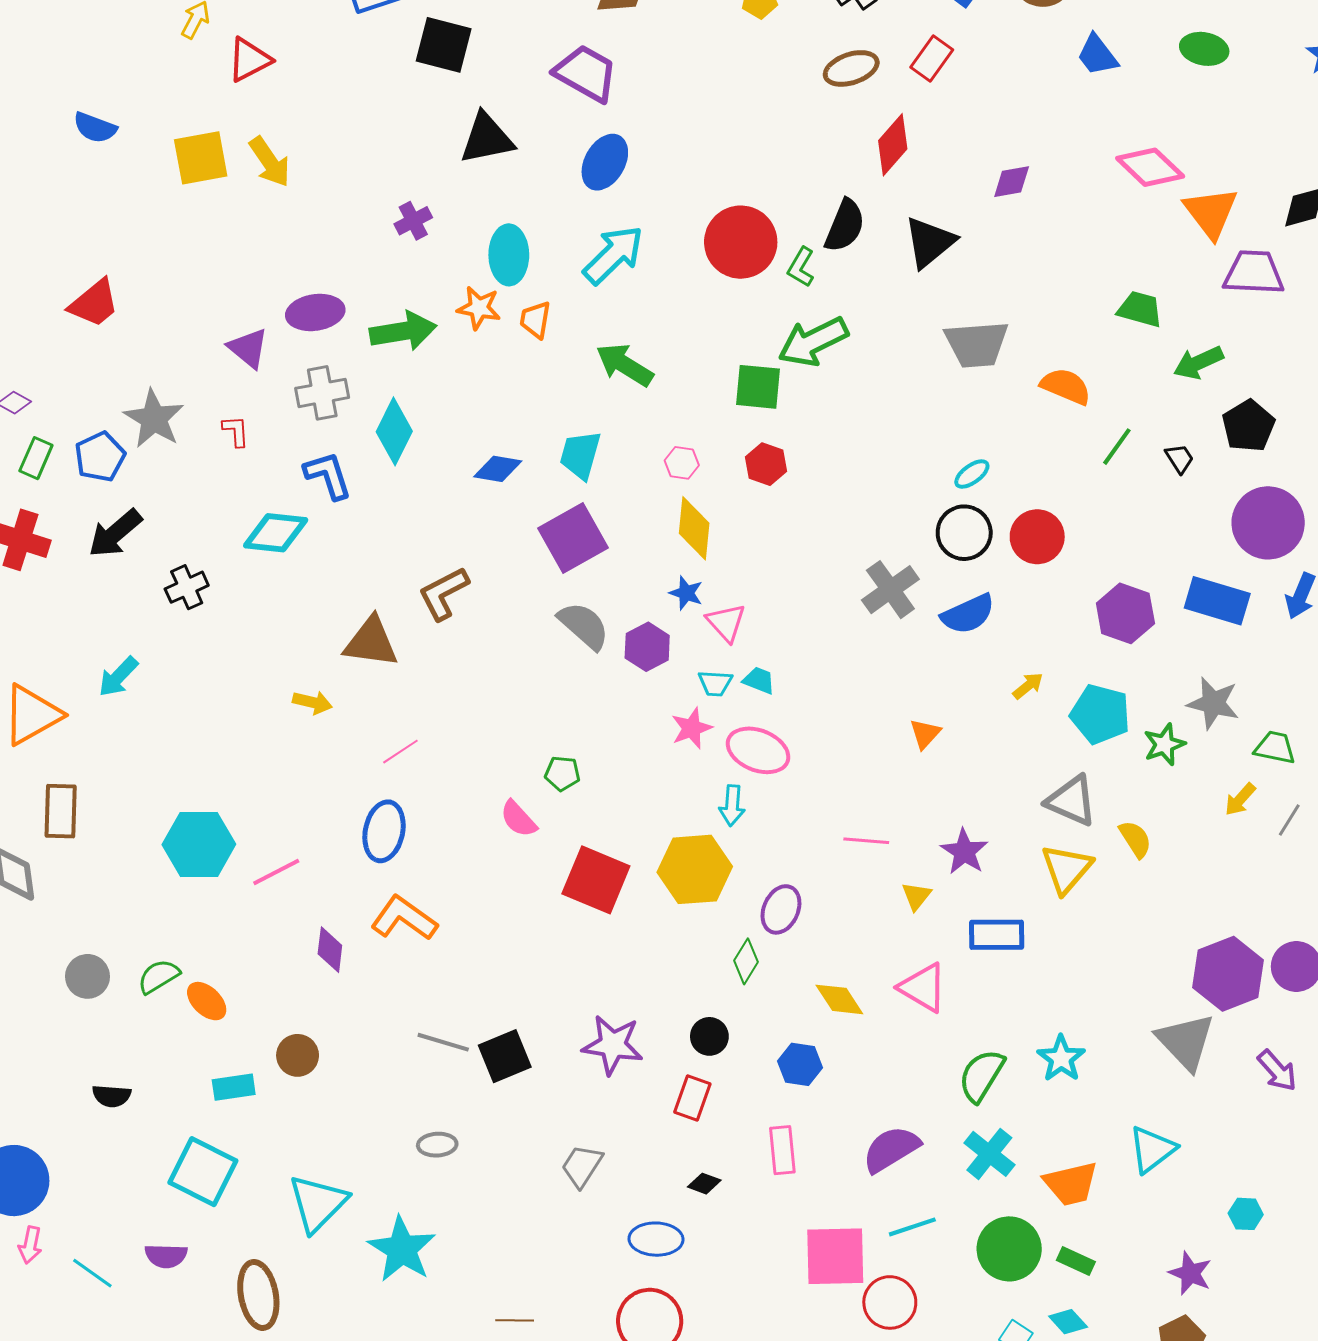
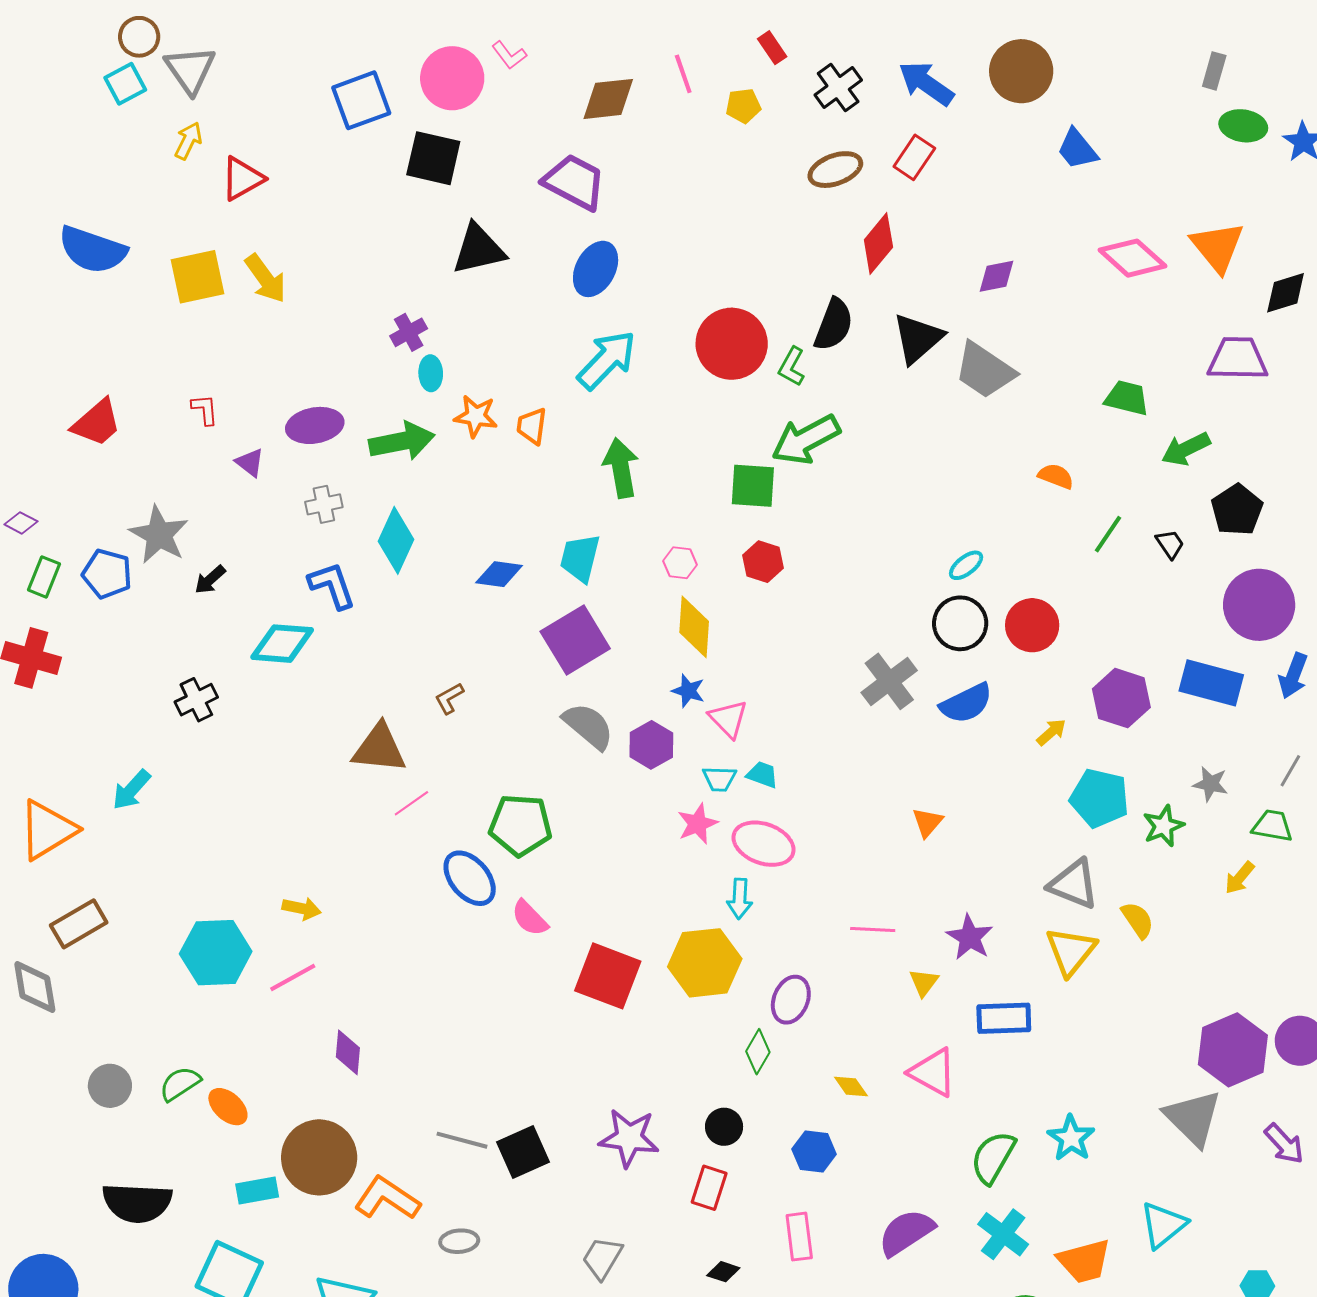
green ellipse: (1204, 49) -> (1243, 126), moved
blue semicircle: (95, 128) -> (92, 250), size x1.6
orange triangle: (1211, 213) -> (1217, 247), moved
cyan ellipse: (509, 255) -> (431, 373), moved, size x0.6
gray trapezoid: (977, 344) -> (985, 370), moved, turned 40
purple triangle: (248, 348) -> (250, 463), size x0.7
green arrow: (625, 365) -> (621, 468), turned 50
orange semicircle: (1066, 386) -> (1056, 476), size x0.7
gray cross: (322, 393) -> (324, 504), size x0.7
red L-shape: (236, 431) -> (205, 410), moved
blue pentagon: (100, 457) -> (107, 574), turned -30
black arrow: (115, 533) -> (210, 580), moved, size x0.6
brown L-shape: (443, 593) -> (449, 698), size x0.6
yellow arrow: (1028, 686) -> (1051, 732), moved
yellow arrow: (312, 702) -> (302, 908), moved
gray star: (1213, 703) -> (1210, 784), size x0.7
pink line: (400, 752) -> (411, 803), moved
green pentagon: (562, 773) -> (520, 825), moved, size x1.8
brown rectangle: (61, 811) -> (79, 924), turned 60
gray line: (1289, 820) -> (1290, 771), moved
blue ellipse: (384, 831) -> (470, 878), moved, turned -50
orange L-shape: (404, 918) -> (387, 1198), moved
yellow diamond: (839, 999) -> (851, 1087), size x0.7
brown circle: (298, 1055) -> (319, 1157), size x1.8
black semicircle: (112, 1096) -> (137, 1203), size x1.8

